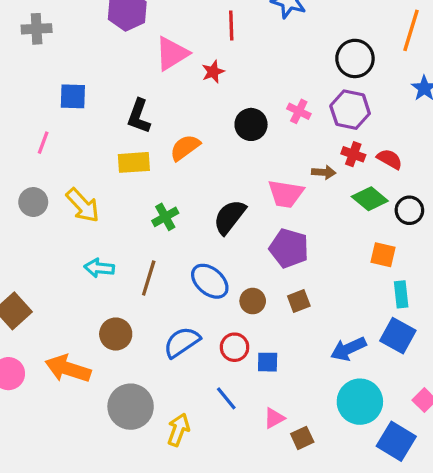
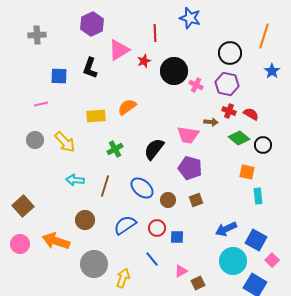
black L-shape: (139, 116) -> (90, 68), moved
black circle: (251, 124) -> (174, 71), moved, size x1.4
pink line: (43, 143) -> (41, 104), turned 56
blue square: (398, 336) -> (256, 240), moved

